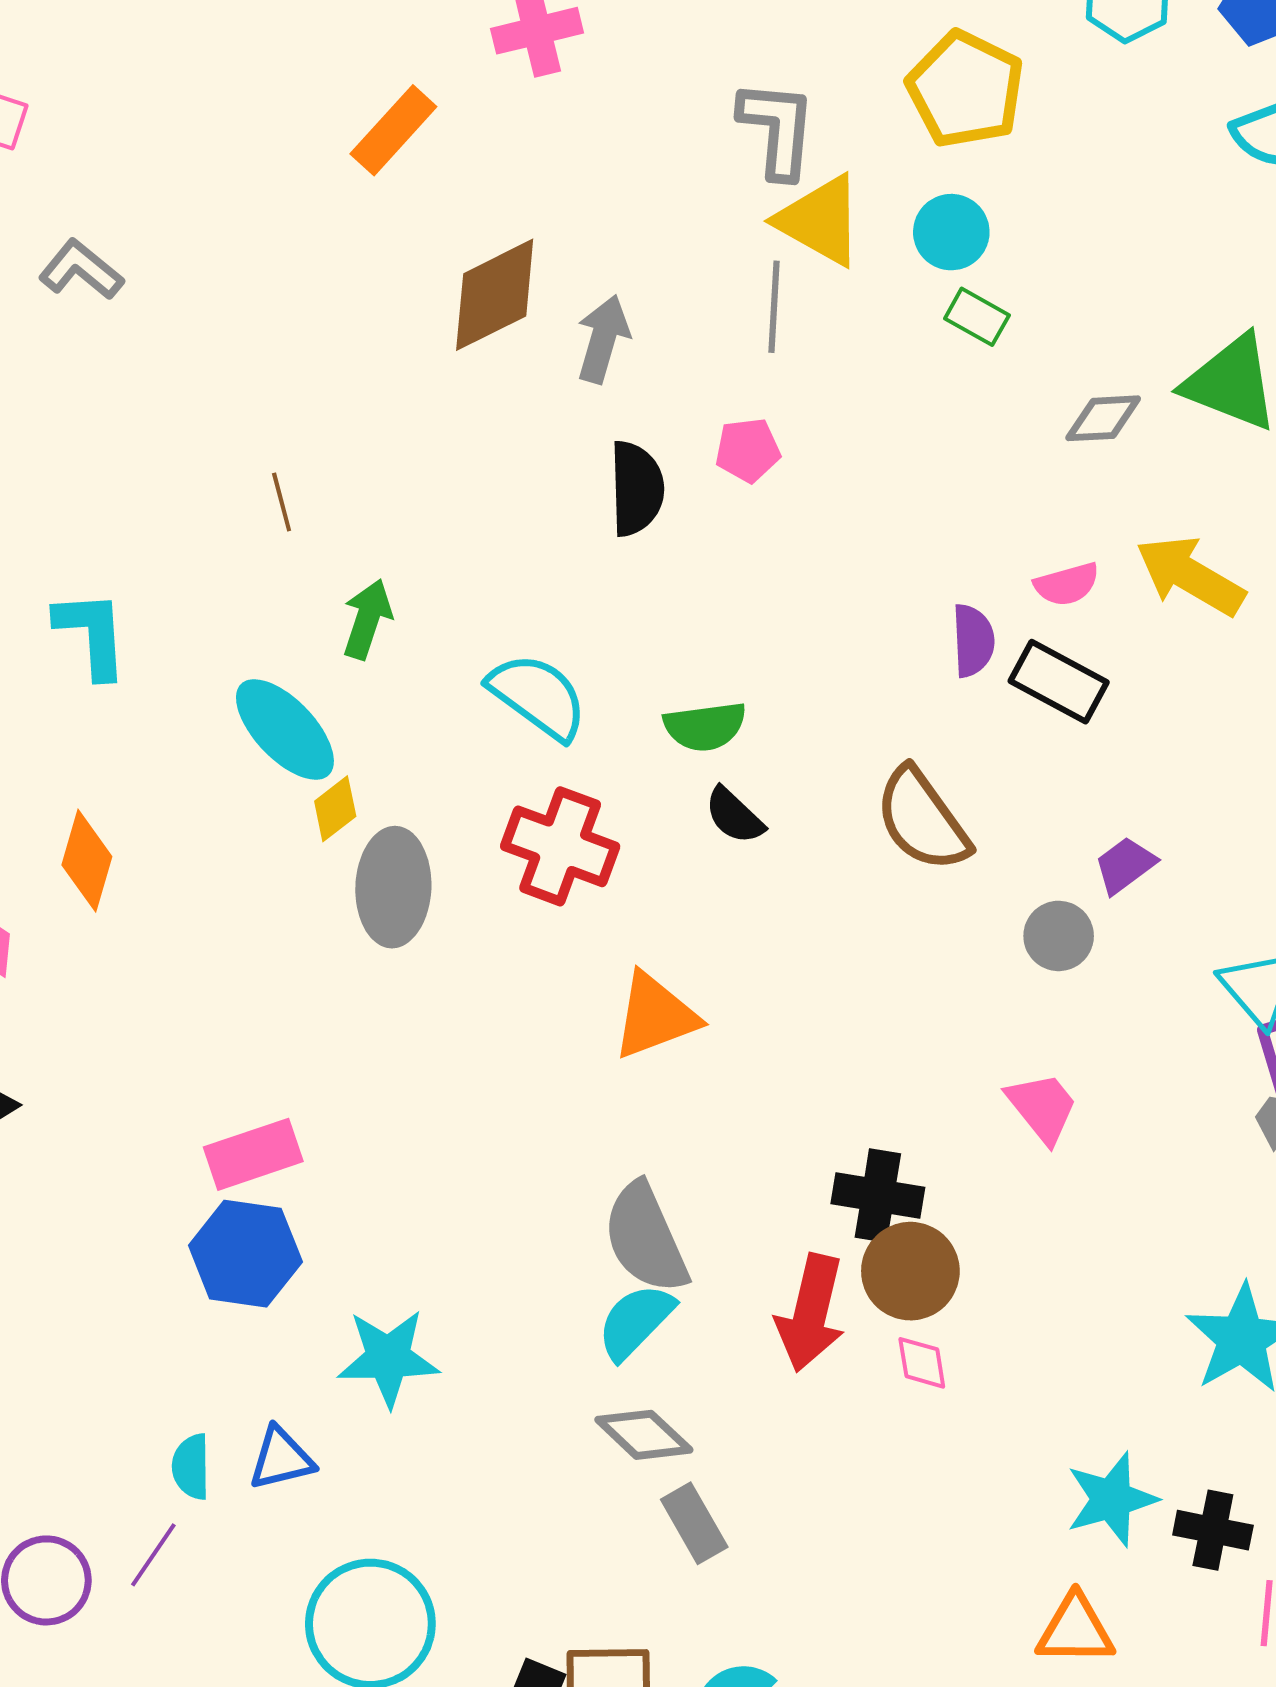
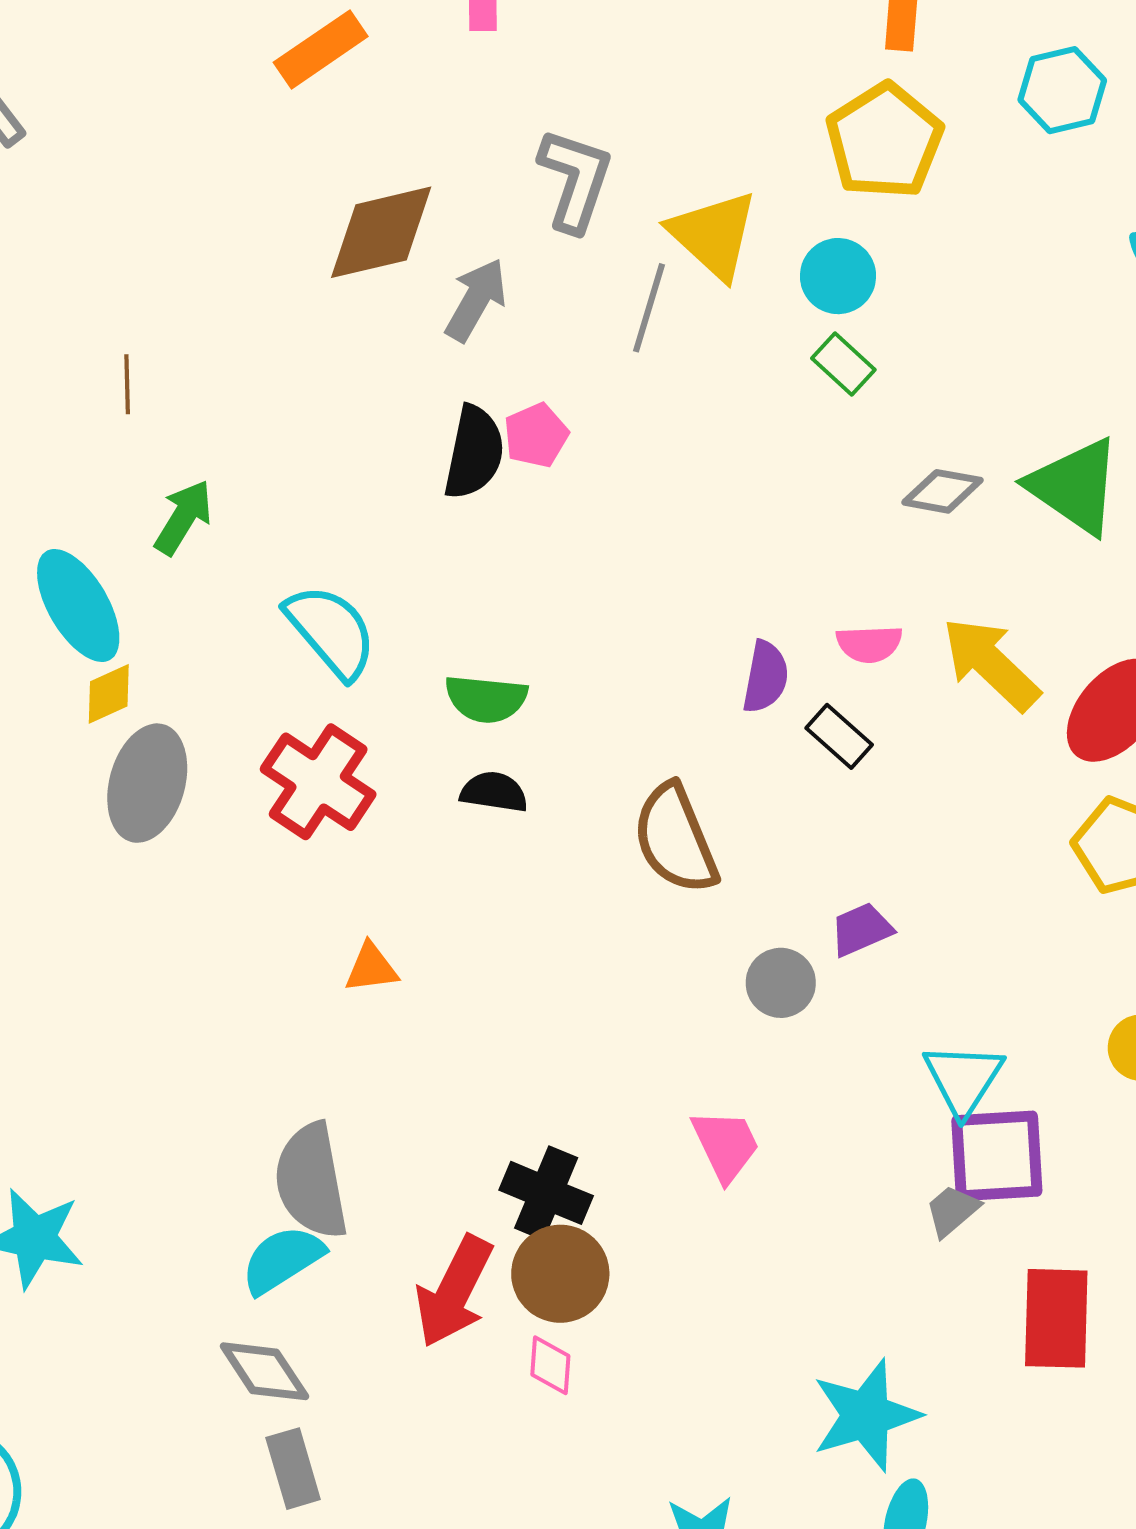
gray L-shape: (777, 129) -> (575, 180), moved
pink pentagon: (748, 450) -> (536, 435), moved, turned -30
black rectangle: (1059, 682) -> (839, 736), size x0.7
black semicircle: (734, 816) -> (494, 792), turned 132
orange triangle: (655, 1016) -> (371, 968), size x0.6

